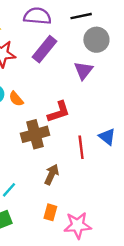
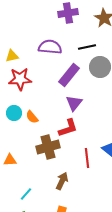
purple rectangle: (44, 49) -> (69, 75), moved
purple triangle: (83, 70) -> (74, 103), moved

